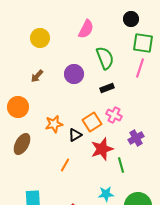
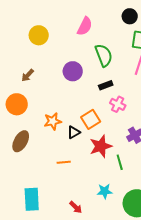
brown arrow: (37, 76) -> (28, 75), moved
pink cross: (114, 115) -> (118, 104), moved
orange line: (65, 165) -> (64, 162), turned 56

